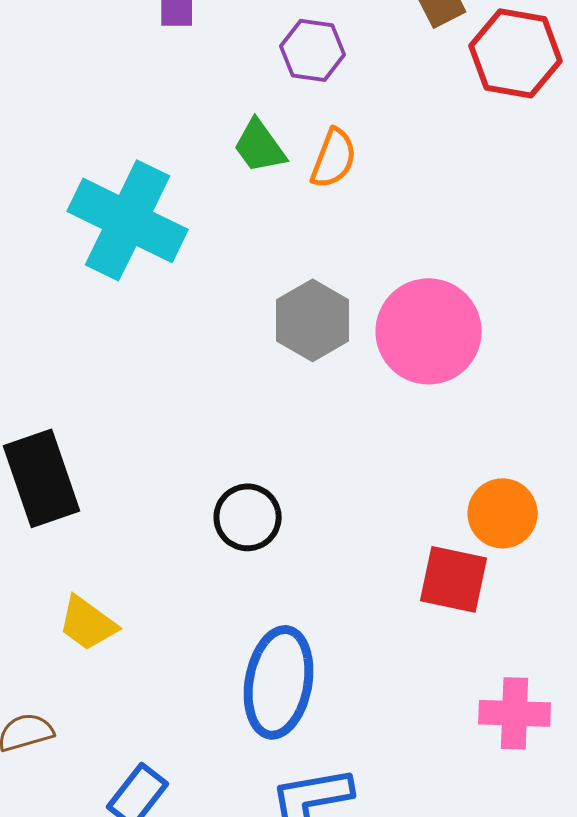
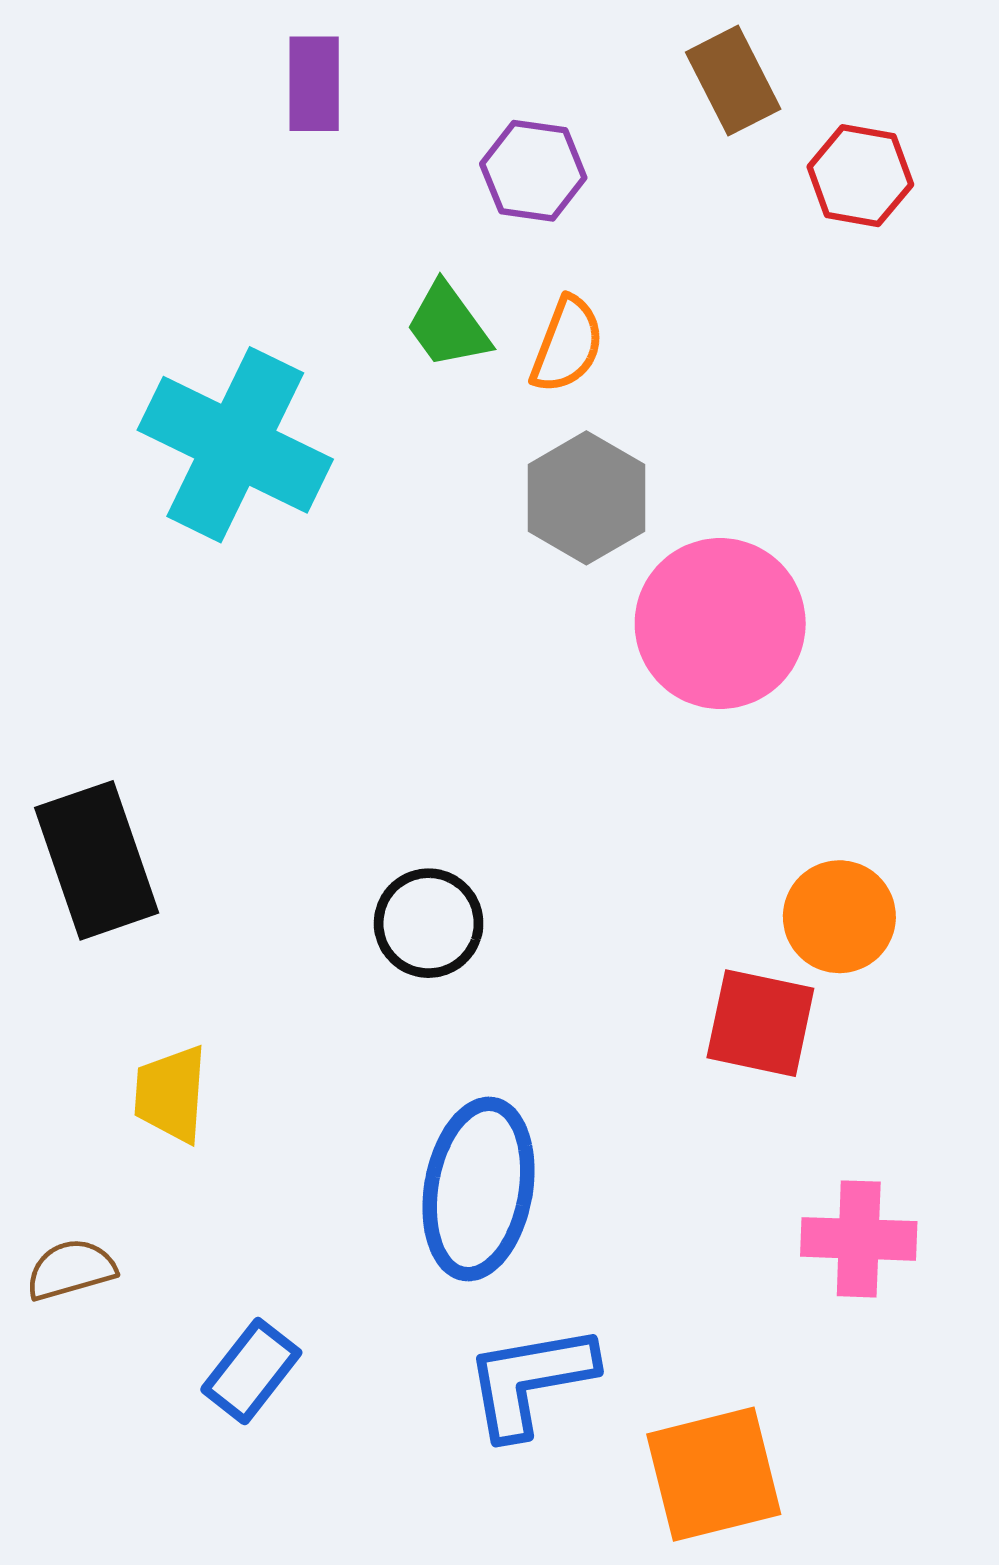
red hexagon: (516, 53) -> (860, 176), size x0.7
gray hexagon: (313, 320) -> (586, 498), moved
yellow trapezoid: (88, 623) -> (171, 1094), turned 58

